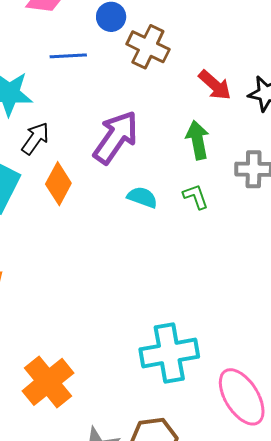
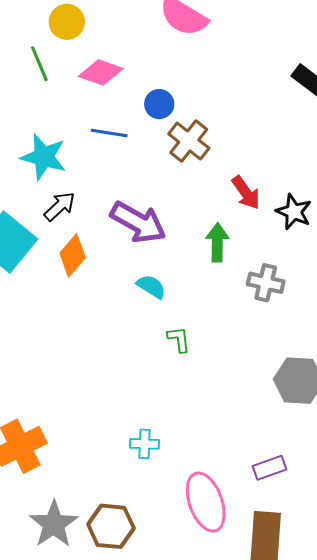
purple arrow: (116, 137) -> (138, 222), turned 72
green L-shape: (196, 197) -> (179, 339), moved
cyan cross: (169, 353) -> (145, 444), size x0.5

